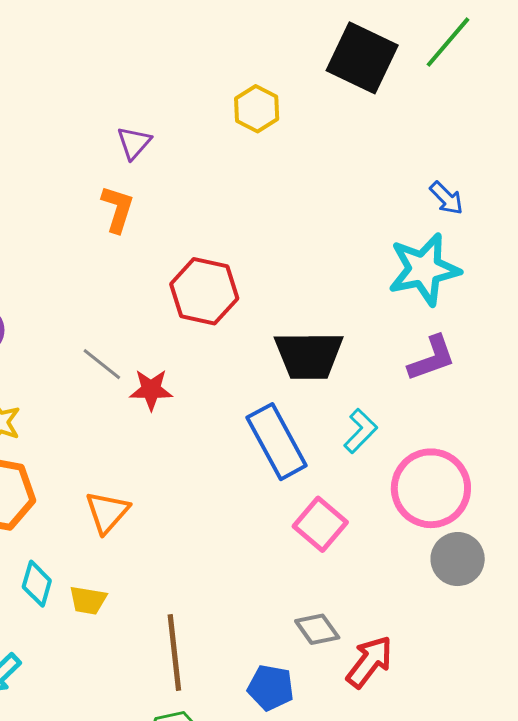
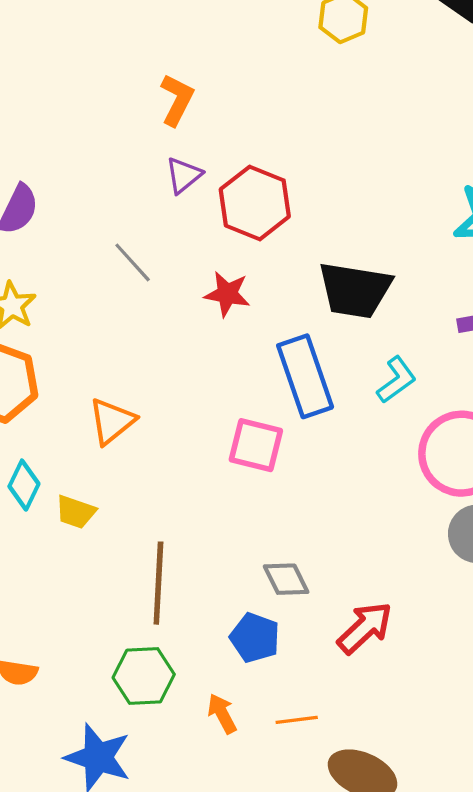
purple triangle: (134, 143) -> (184, 175), moved
red star: (151, 390) -> (227, 294), moved
pink square: (320, 524) -> (256, 445), moved, turned -36
gray diamond: (317, 629) -> (286, 579), moved

